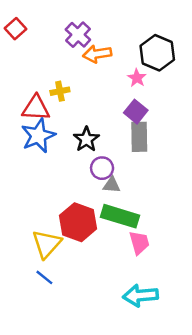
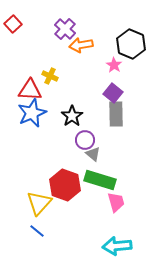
yellow cross: (60, 91) -> (50, 76), turned 35
gray triangle: (112, 185) -> (93, 154), turned 35

